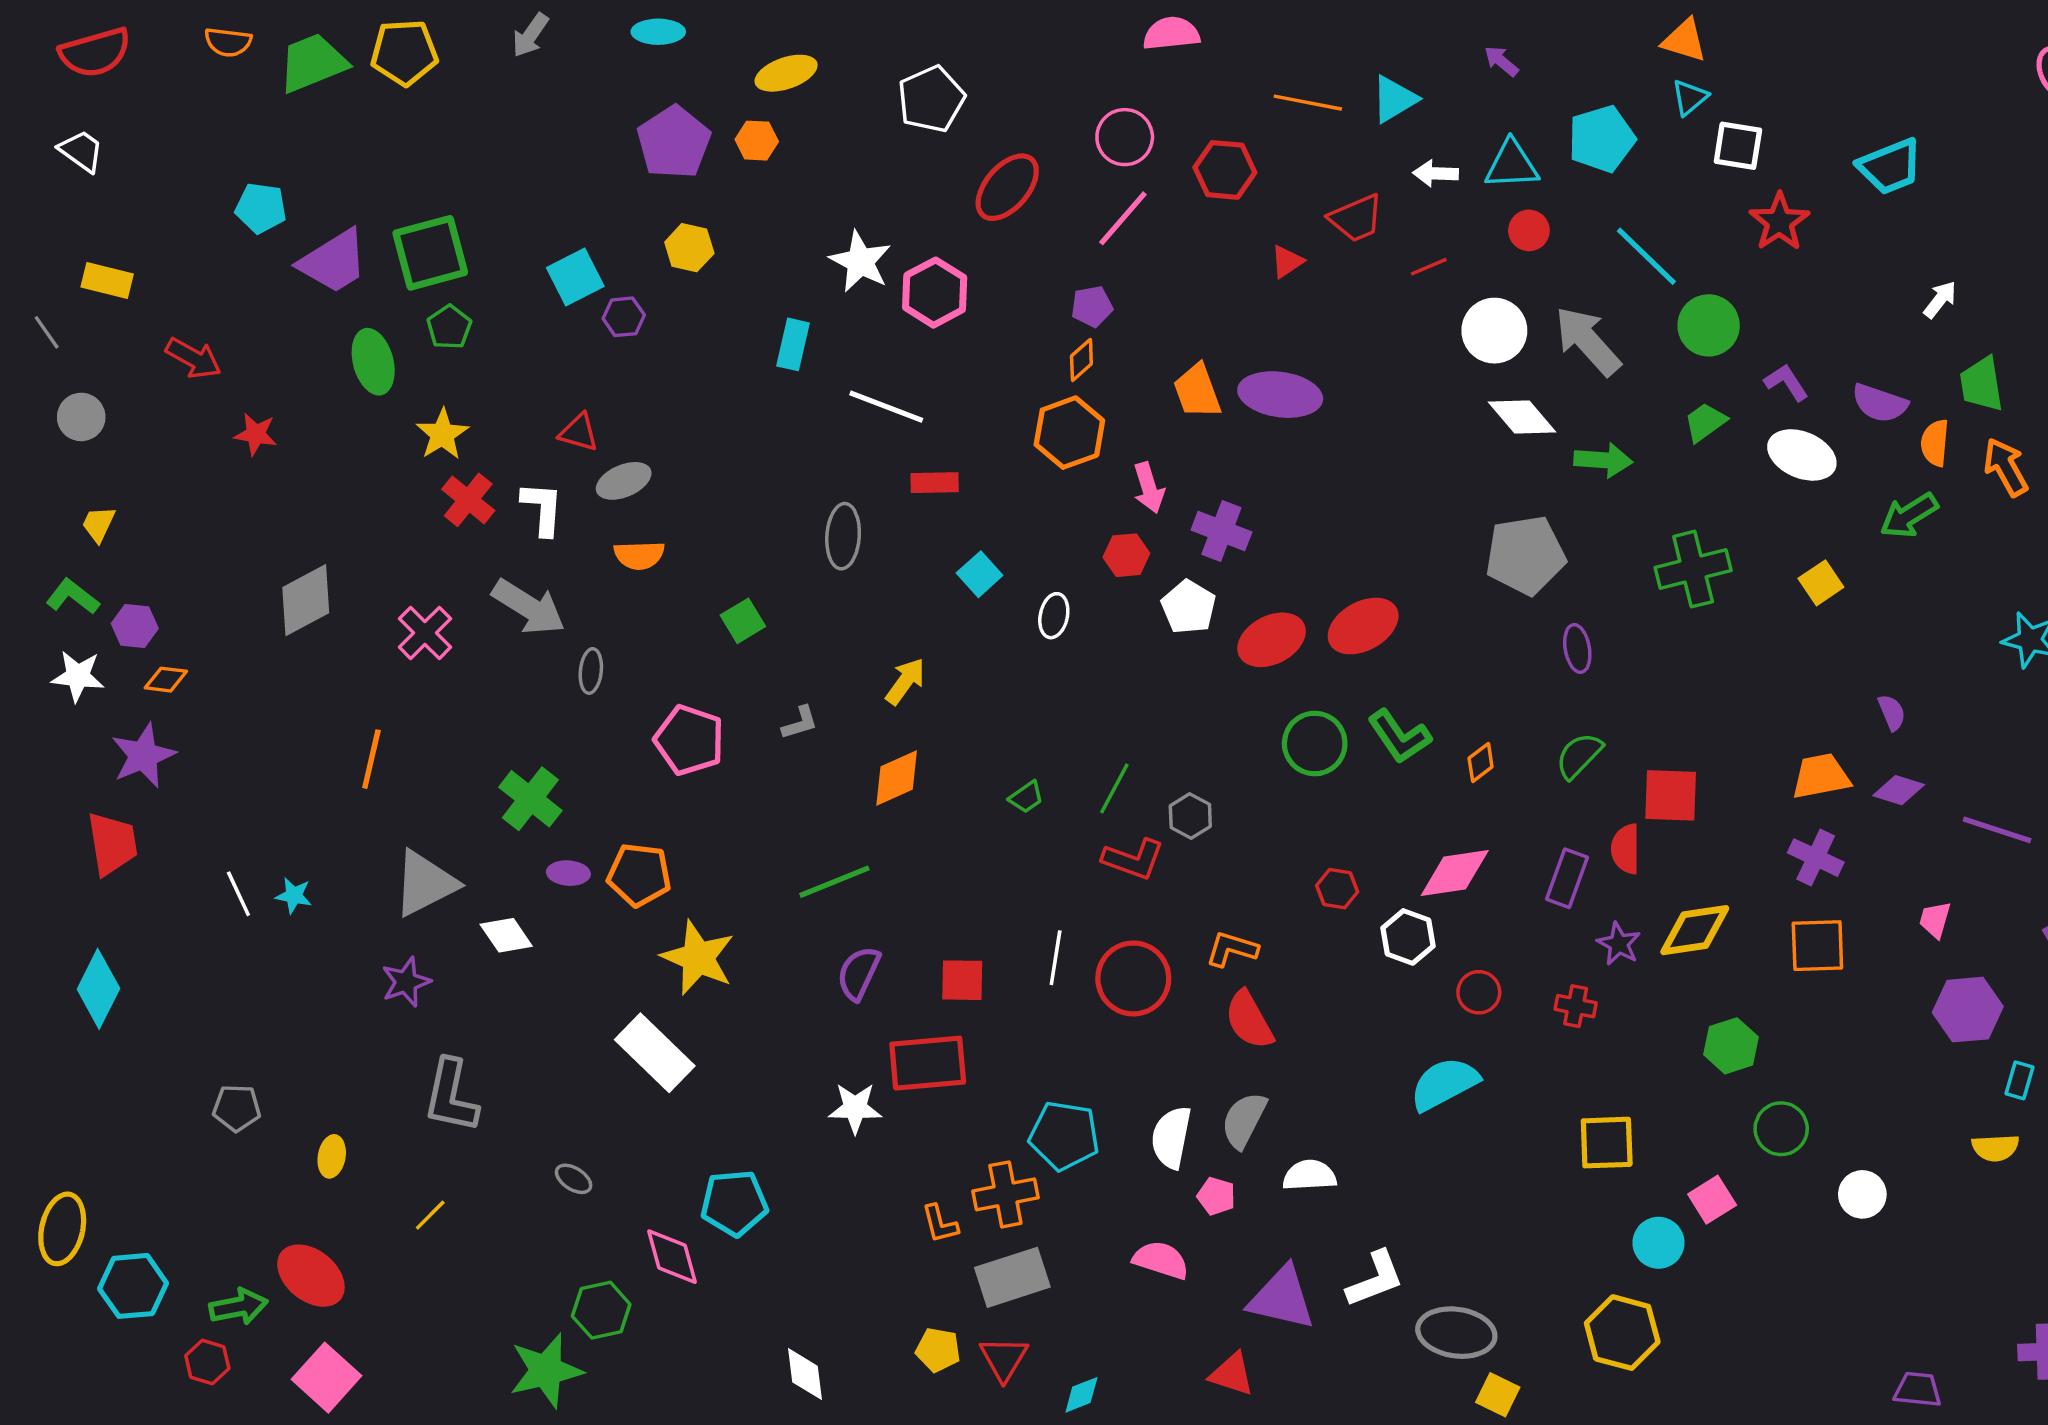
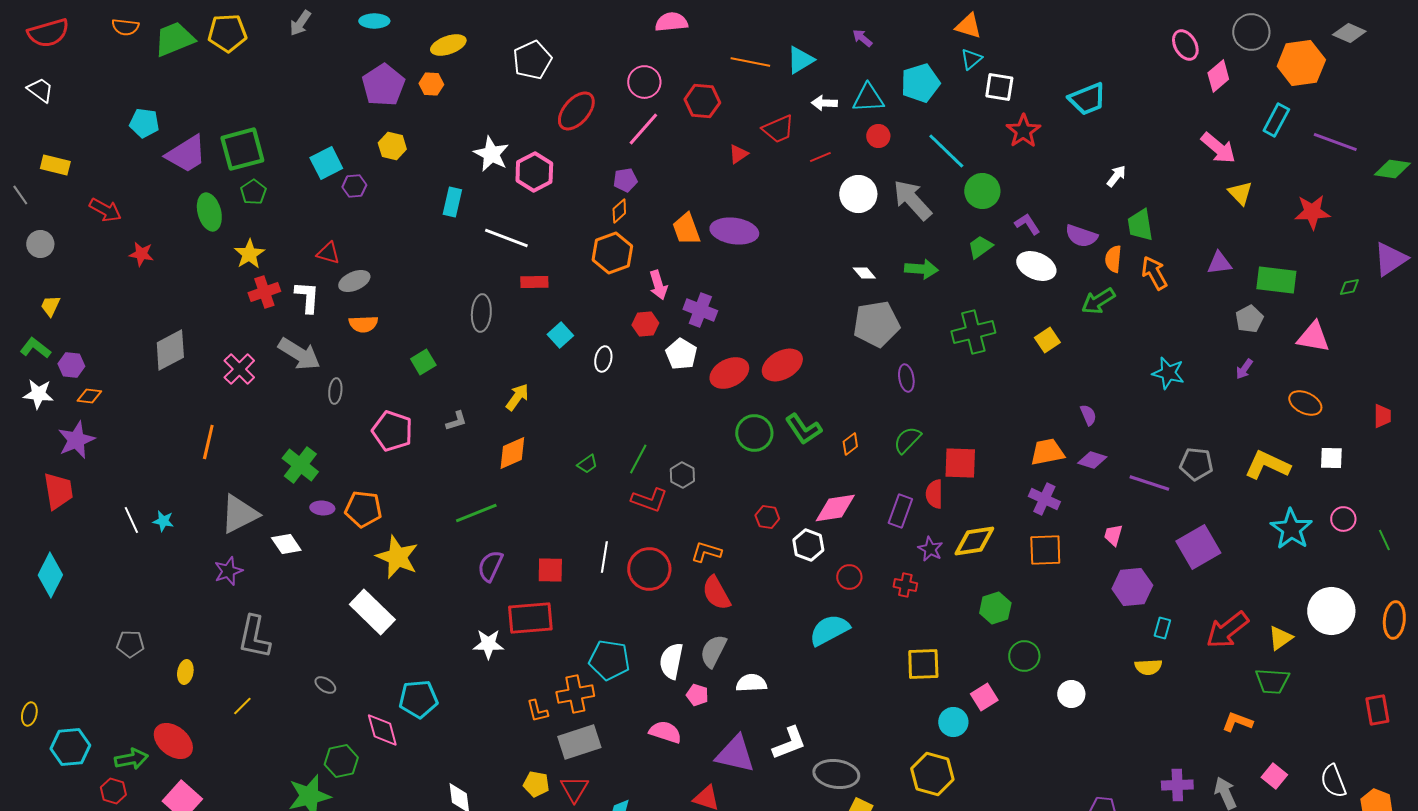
white diamond: (1522, 417) -> (864, 273), moved, size x0.6
red cross: (468, 500) -> (264, 292), turned 32
yellow ellipse: (62, 1229) -> (29, 714), size x0.6

